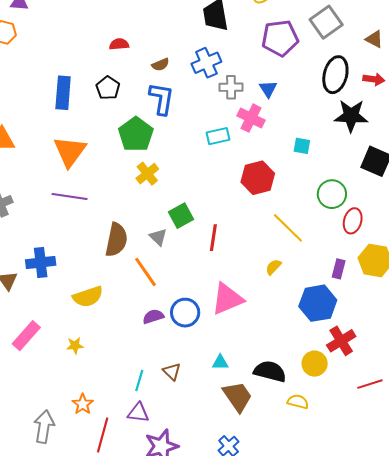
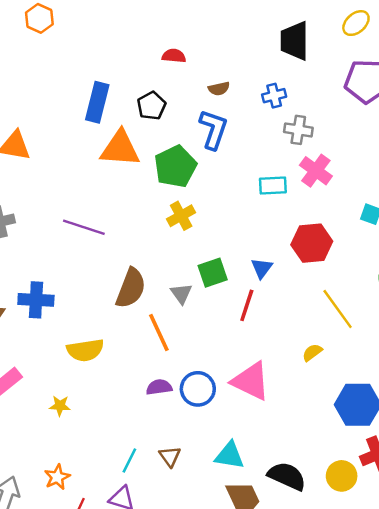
blue cross: (206, 63) -> (274, 96), size x0.7
blue triangle: (268, 89) -> (262, 268), moved
orange triangle: (70, 151) -> (120, 149), moved, turned 48
pink triangle: (227, 299) -> (251, 381), turned 39
cyan triangle: (220, 362) -> (230, 455), size x1.5

